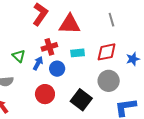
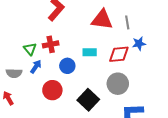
red triangle: (70, 24) -> (102, 20), moved
red cross: (49, 47) -> (51, 44), moved
blue star: (133, 59) -> (139, 44), moved
blue arrow: (38, 63) -> (36, 67), moved

